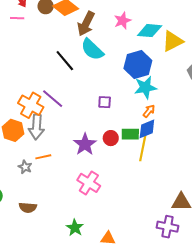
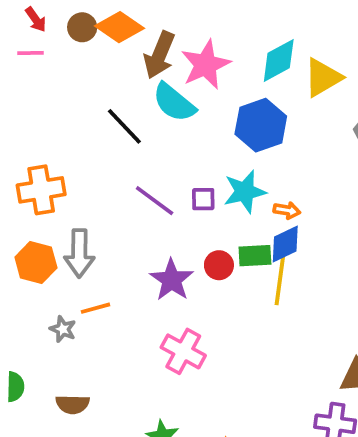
pink star: (122, 21) -> (206, 65), moved, size x1.5
cyan diamond: (150, 31) -> (279, 60), turned -30
cyan star: (145, 87) -> (245, 192), moved
purple line: (53, 99) -> (155, 201), moved
orange cross: (31, 105) -> (41, 190), moved, turned -35
orange arrow: (149, 111) -> (287, 210), turned 64

